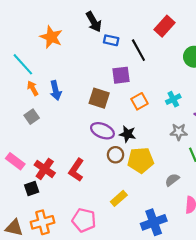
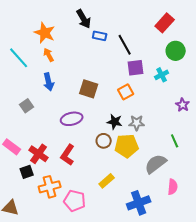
red rectangle: (165, 26) -> (165, 23), moved
purple square: (121, 75) -> (136, 68), moved
orange arrow: (33, 88) -> (49, 55), moved
cyan cross: (173, 99) -> (162, 75), moved
purple ellipse: (102, 131) -> (72, 119), moved, turned -35
gray star: (179, 132) -> (137, 123), moved
gray semicircle: (172, 180) -> (156, 164), size x1.6
orange cross: (43, 222) -> (50, 187), moved

